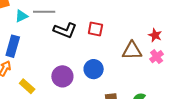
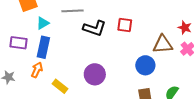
cyan triangle: (21, 16) -> (43, 23), moved
blue circle: (94, 69) -> (145, 65), moved

